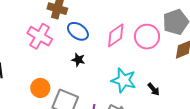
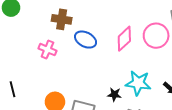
pink cross: (40, 36) -> (47, 50), size x0.7
black star: (78, 60) -> (114, 95), moved

